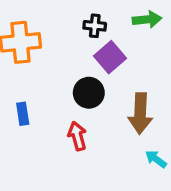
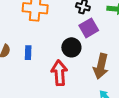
red arrow: (77, 136) -> (59, 73), size x1.4

